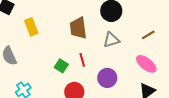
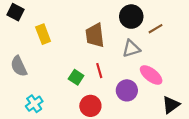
brown line: (148, 35) -> (156, 29), moved
pink ellipse: (146, 64) -> (151, 75), moved

